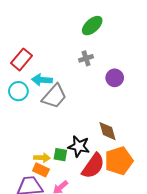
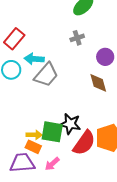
brown diamond: (108, 131) -> (98, 83), moved
green square: (60, 155) -> (52, 132), size x1.6

